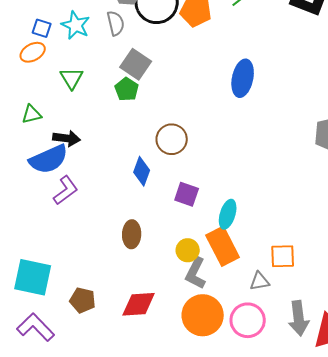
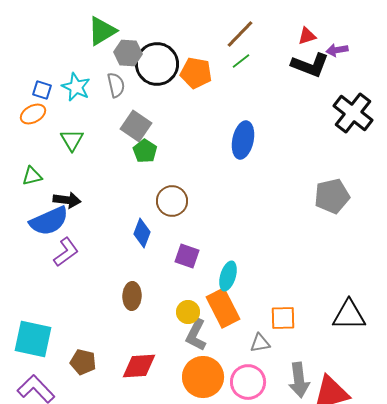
green pentagon: (127, 89) -> (145, 151), moved

